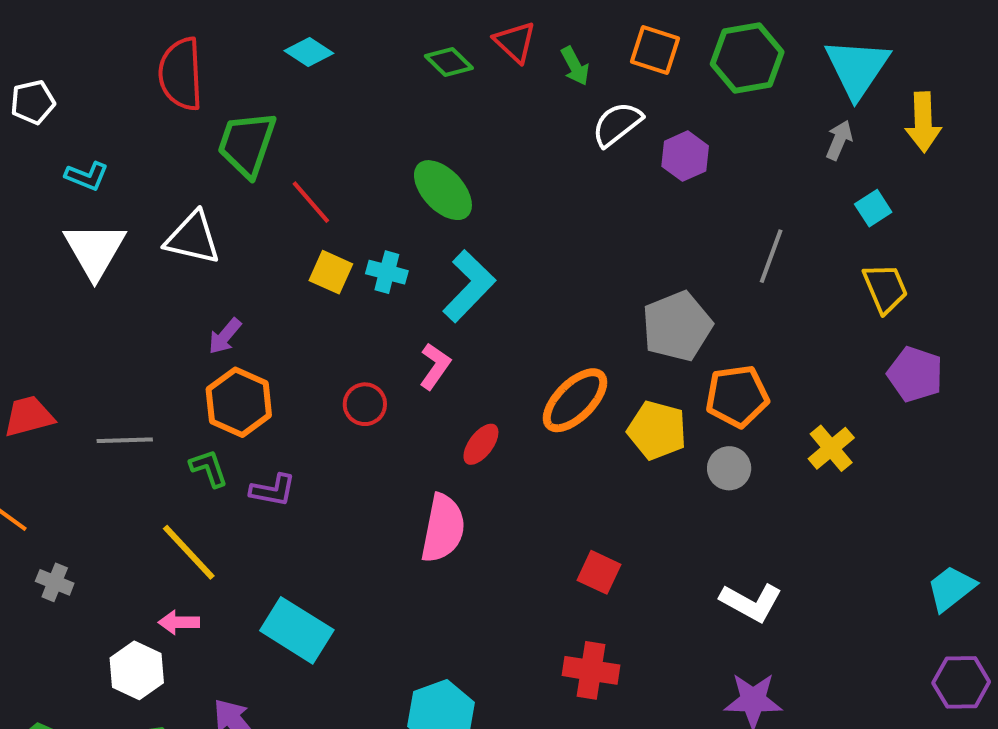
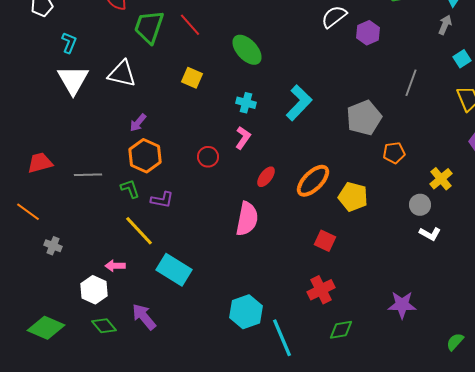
cyan L-shape: (87, 176) -> (69, 43), turned -90
red line: (311, 202) -> (190, 25), moved
yellow square: (331, 272) -> (192, 78), moved
cyan cross: (387, 272) -> (246, 103), moved
cyan L-shape: (469, 286) -> (299, 103), moved
orange pentagon: (737, 396) -> (394, 153), size x0.7
orange ellipse: (575, 400) -> (313, 181), moved
yellow pentagon: (657, 430) -> (353, 197), moved
gray circle: (729, 468) -> (420, 205), moved
yellow line: (189, 552) -> (139, 231), moved
white L-shape: (751, 602) -> (430, 234), moved, size x0.7
red cross: (591, 670) -> (321, 290), turned -36

